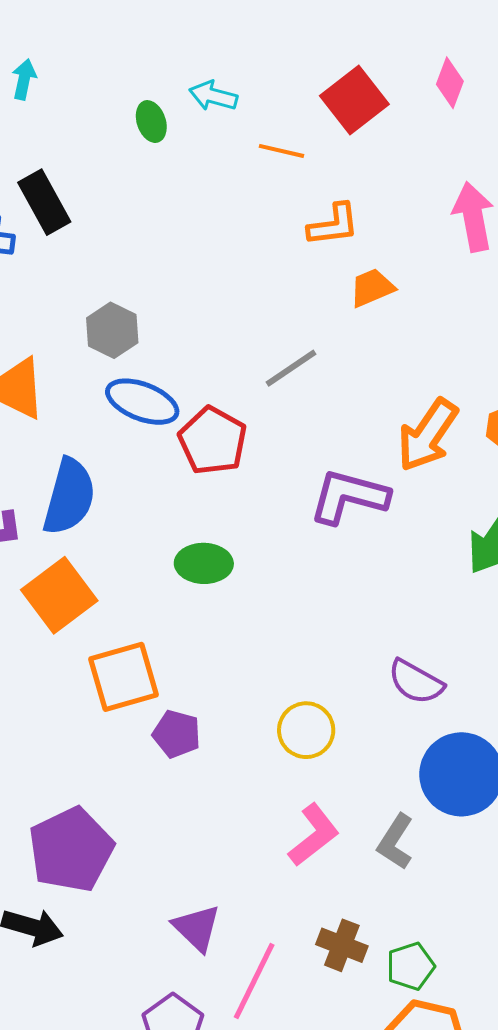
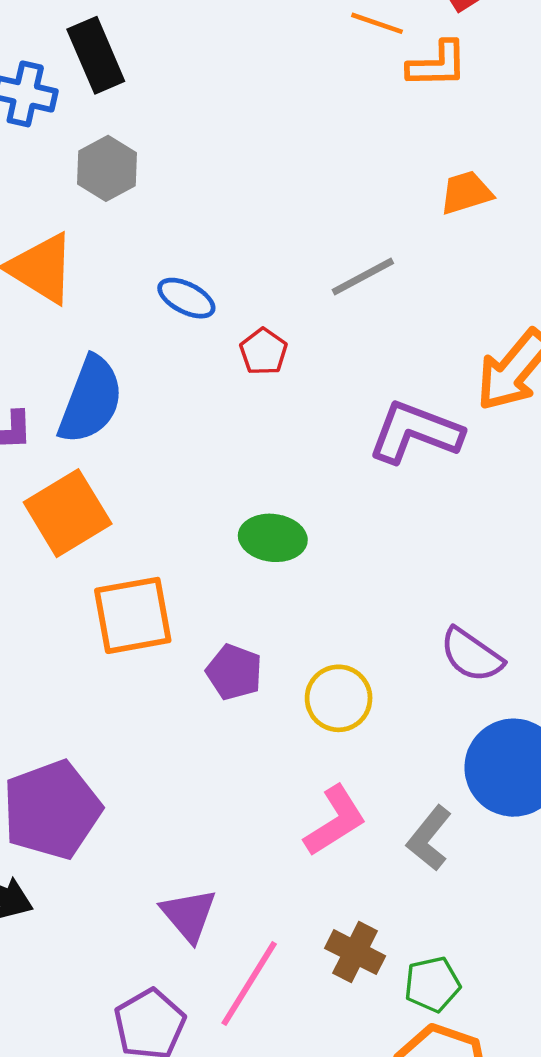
orange L-shape: (333, 225) -> (437, 65), moved
gray hexagon: (112, 330) -> (107, 168), moved
blue ellipse: (142, 402) -> (186, 298), size x0.7
red pentagon: (213, 441) -> (264, 352), size x0.6
green ellipse: (204, 563) -> (273, 538), moved
purple pentagon: (177, 734) -> (234, 672), moved

